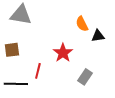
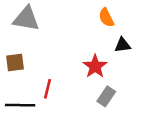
orange semicircle: (82, 24) -> (106, 18), moved
red star: (63, 53) -> (95, 66), moved

